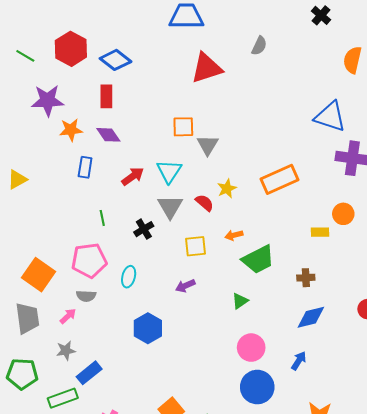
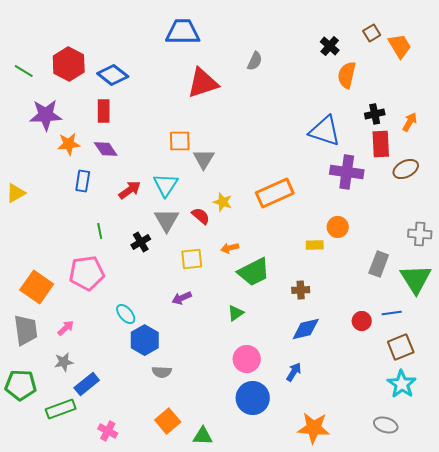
black cross: (321, 15) -> (330, 46), moved
yellow star: (227, 189) -> (223, 202), turned -30
cyan ellipse: (129, 277) -> (126, 314), moved, turned -55
gray semicircle: (86, 296) -> (162, 372), moved

